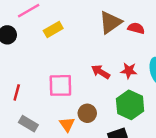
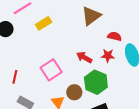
red semicircle: (136, 28) -> (114, 36), moved
pink square: (60, 85) -> (51, 70), turned -30
green hexagon: (130, 105) -> (96, 82), moved

